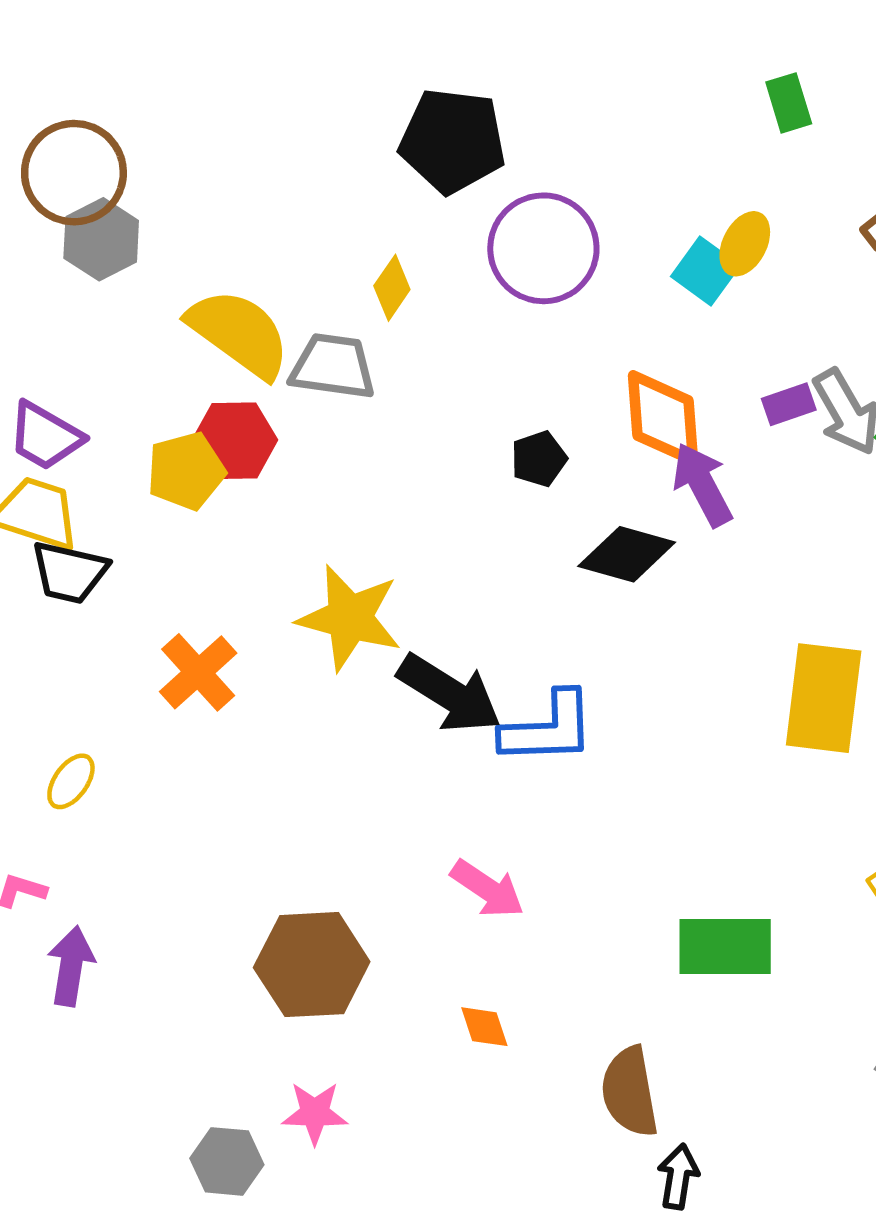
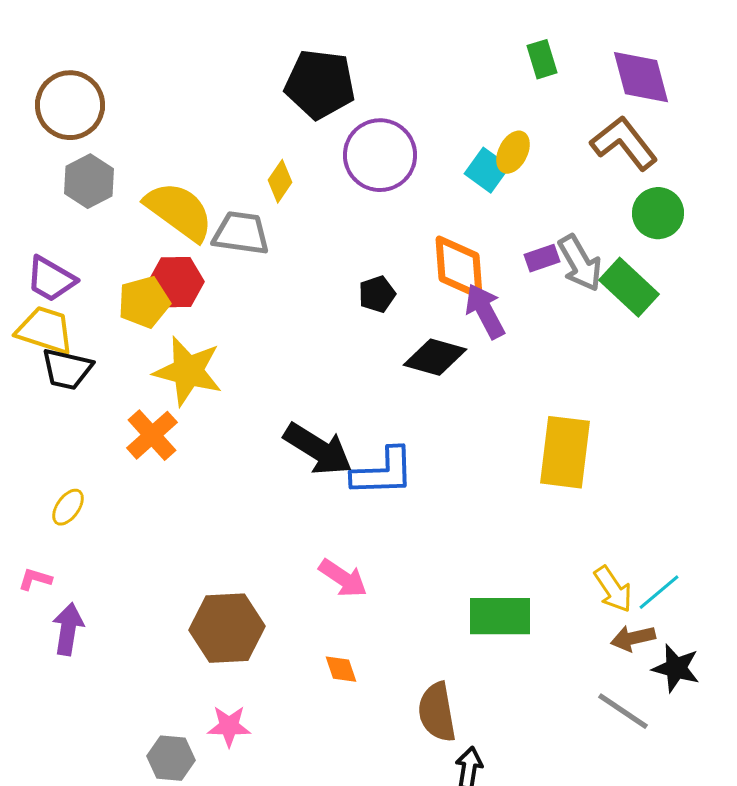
gray hexagon: (101, 239) -> (89, 181), moved
yellow star: (350, 618) -> (188, 371), moved

